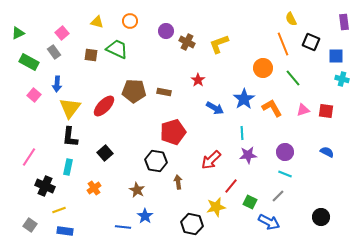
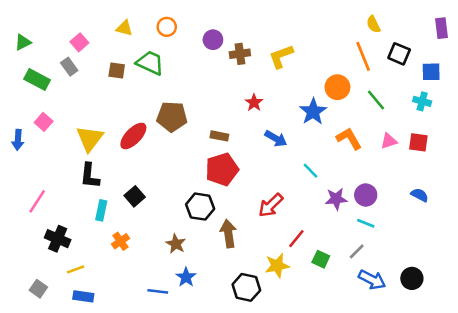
brown cross: (187, 42) -> (240, 54), turned -35
cyan cross: (342, 79) -> (422, 101), moved
blue arrow: (57, 84) -> (18, 140), moved
brown rectangle: (164, 92) -> (219, 136), moved
blue star: (244, 99) -> (313, 112), moved
cyan line: (242, 133) -> (311, 171), turned -40
purple star: (248, 155) -> (336, 199), moved
cyan rectangle: (68, 167) -> (101, 210), moved
brown arrow: (178, 182) -> (228, 234), size x1.5
blue arrow: (269, 222) -> (372, 280), moved

